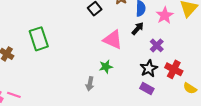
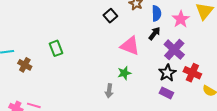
green rectangle: (39, 39) -> (56, 48), size x0.7
purple cross: (157, 45) -> (174, 50), size x1.5

